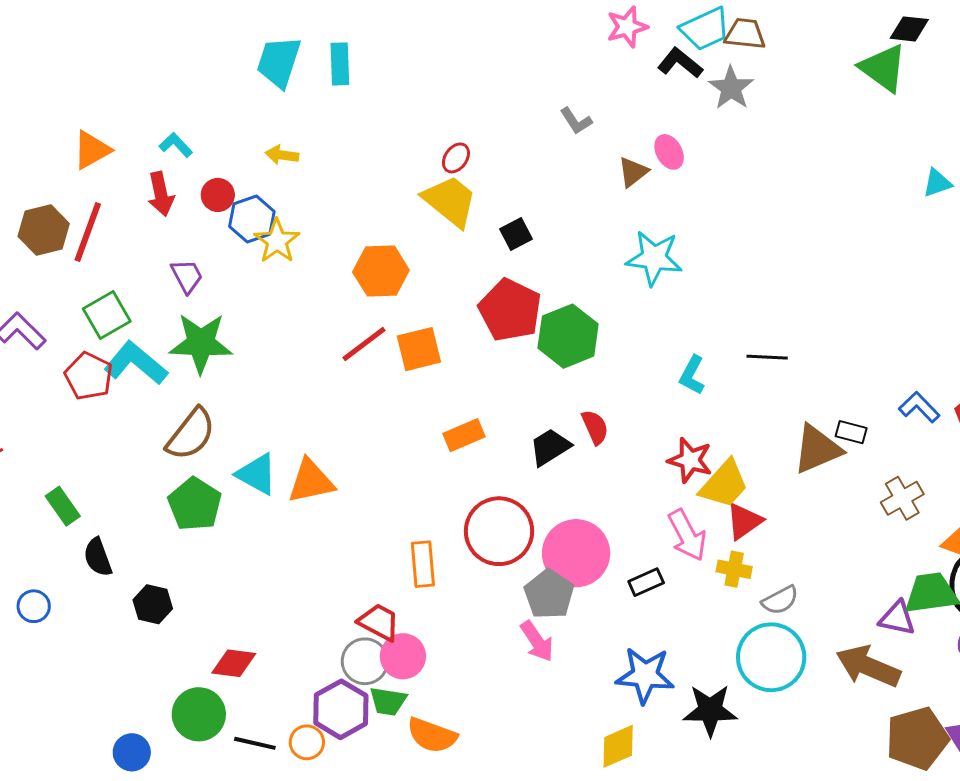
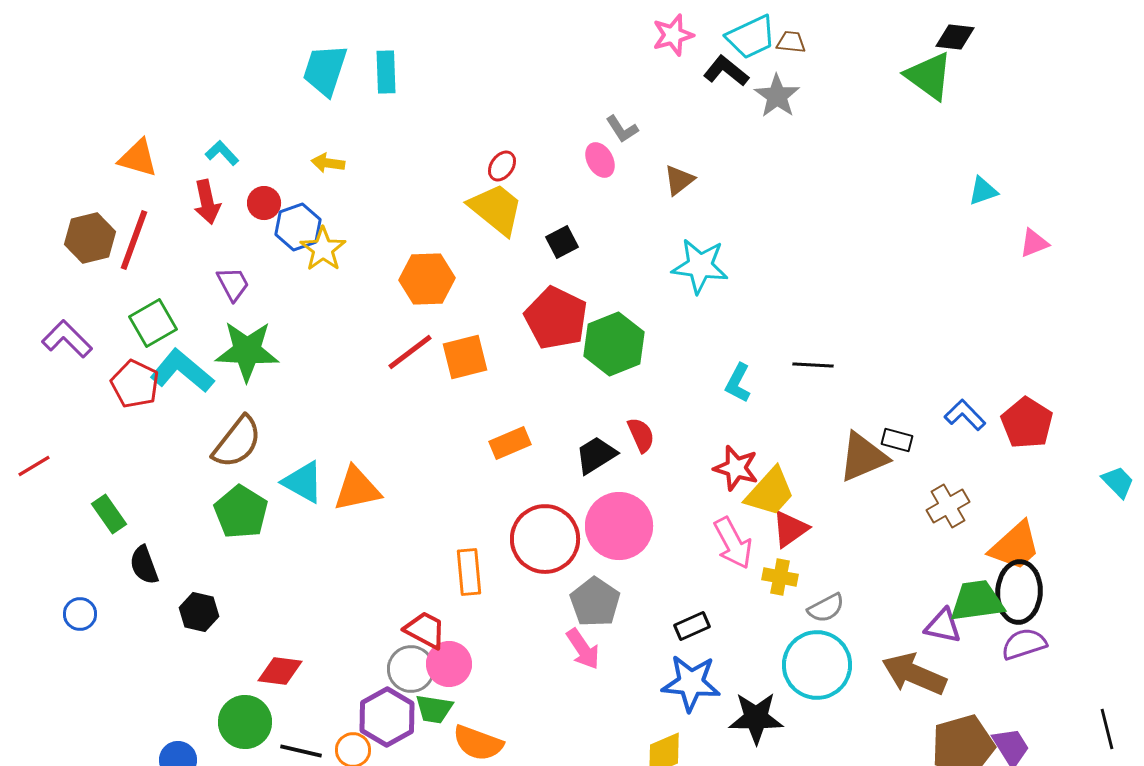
brown trapezoid: (745, 34) -> (791, 42), size x0.7
orange triangle: (92, 150) -> (138, 158), turned 45
pink ellipse: (669, 152) -> (600, 160), moved
pink circle: (576, 553) -> (619, 526), moved
black rectangle: (646, 582) -> (692, 626), moved

